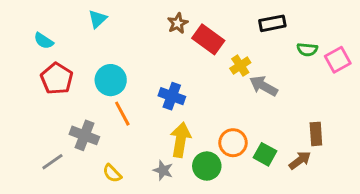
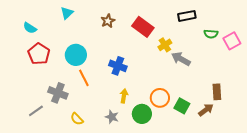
brown star: (178, 23) -> (108, 21), moved
yellow arrow: (181, 140) -> (124, 96), size x0.6

